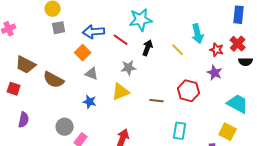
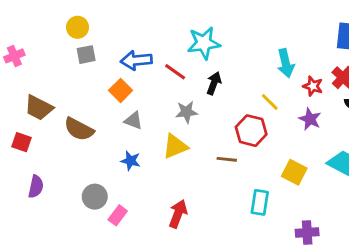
yellow line: (178, 50) -> (270, 102), moved
red hexagon: (189, 91) -> (251, 131), moved
yellow square: (228, 132) -> (294, 172), moved

